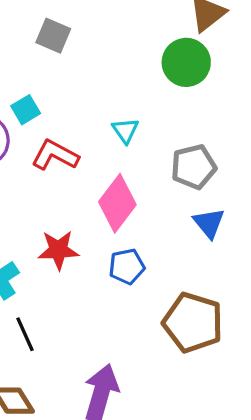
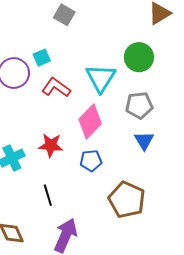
green circle: (186, 62) -> (139, 57), moved
cyan triangle: (125, 131) -> (101, 78), size x1.8
black line: (25, 334) -> (48, 195), moved

